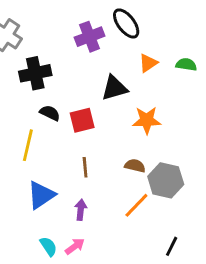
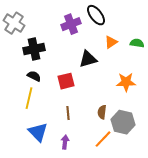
black semicircle: (50, 113) -> (34, 76), moved
orange star: (147, 120) -> (126, 82), moved
brown semicircle: (135, 166) -> (102, 112), turned -96
blue triangle: (41, 195) -> (38, 132), turned -40

